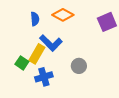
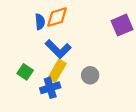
orange diamond: (63, 15) -> (57, 17), moved, turned -45
yellow rectangle: (37, 54) -> (57, 71), moved

